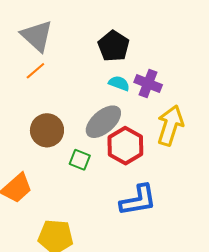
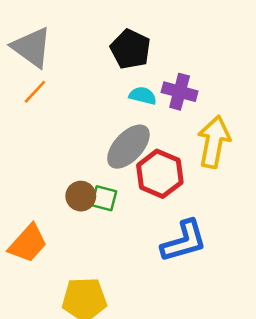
brown circle: (47, 130) -> (81, 196), moved, size x0.7

